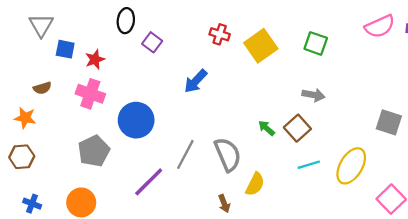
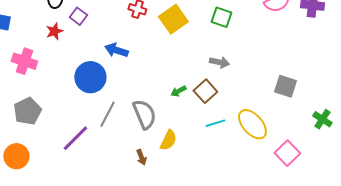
red star: (95, 59) -> (54, 31), moved
blue arrow: (196, 81) -> (116, 50), turned 65
blue circle: (136, 120) -> (90, 77), moved
green arrow: (267, 128) -> (178, 91), turned -70
yellow ellipse: (351, 166) -> (252, 124), turned -72

